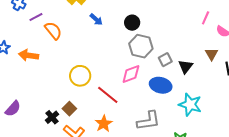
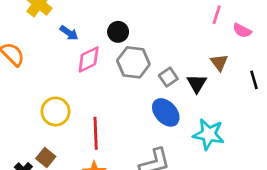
brown triangle: (211, 54) -> (219, 62), moved
pink diamond: (131, 74) -> (89, 59), moved
blue ellipse: (161, 85) -> (166, 112), turned 40
red line: (108, 95) -> (96, 133), turned 55

